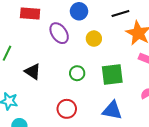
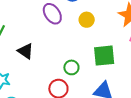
green circle: (77, 73) -> (71, 67), moved

